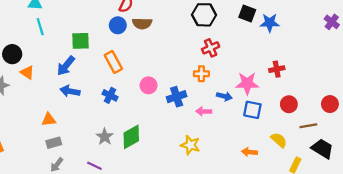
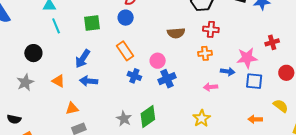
brown semicircle: (142, 23) -> (176, 33), moved
green square: (81, 41) -> (92, 23), moved
red cross: (211, 48) -> (211, 29), turned 35
orange triangle: (27, 73) -> (58, 81), moved
pink circle: (149, 85) -> (158, 61), moved
blue cross: (110, 95) -> (134, 76), moved
blue cross: (177, 97) -> (167, 79), moved
yellow star: (190, 145) -> (202, 118), turned 30

